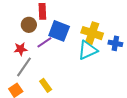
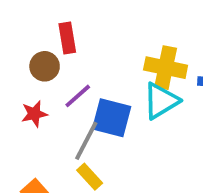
blue square: (59, 31) -> (112, 118), moved
gray line: (24, 67) -> (86, 141), moved

